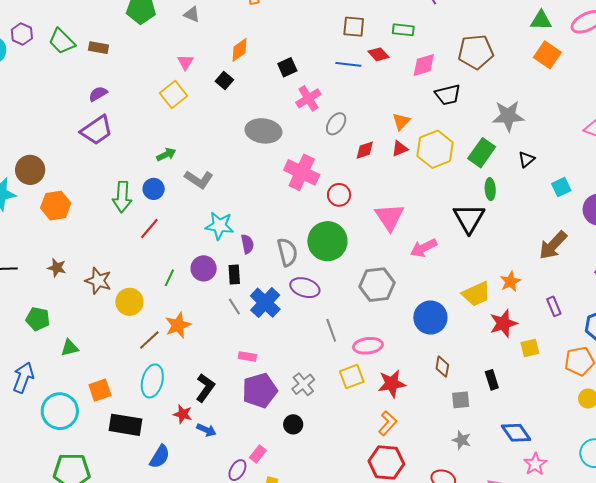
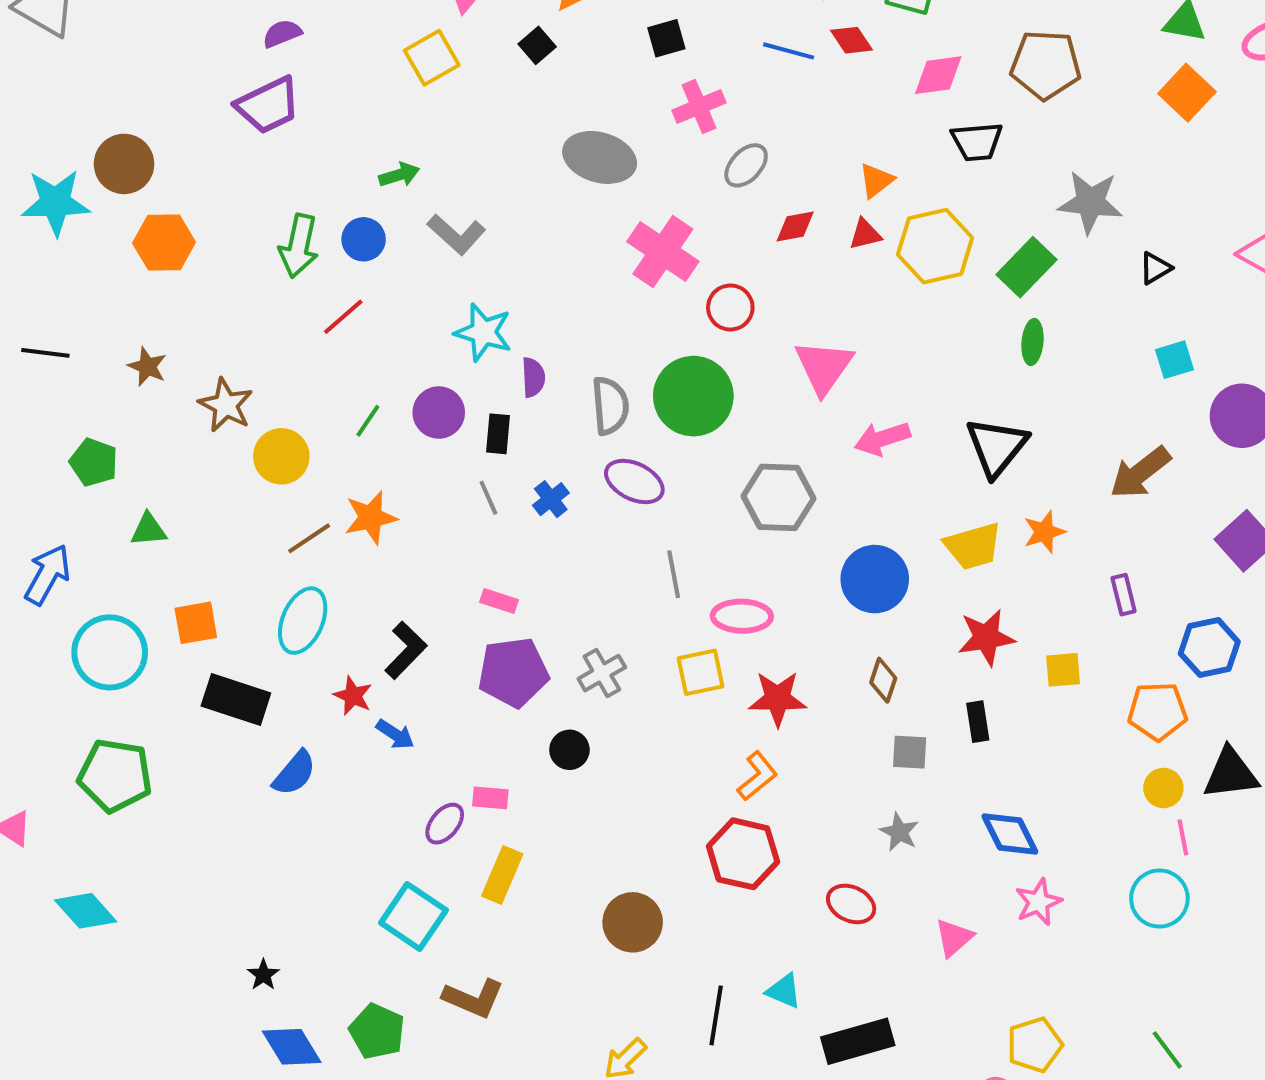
black triangle: (526, 159) -> (1155, 268), moved
black triangle: (469, 218) -> (997, 447), moved
blue cross: (265, 303) -> (551, 499), size x0.6
red star: (503, 323) -> (986, 637), moved
pink rectangle: (258, 454) -> (490, 798), turned 48

